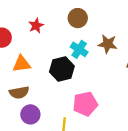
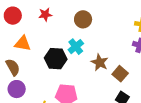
brown star: (108, 44) -> (100, 62), moved
brown semicircle: (19, 92) -> (13, 67), turned -126

